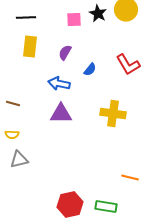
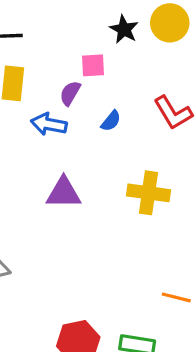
pink square: (74, 20) -> (93, 65), moved
blue arrow: (59, 84) -> (49, 124), moved

